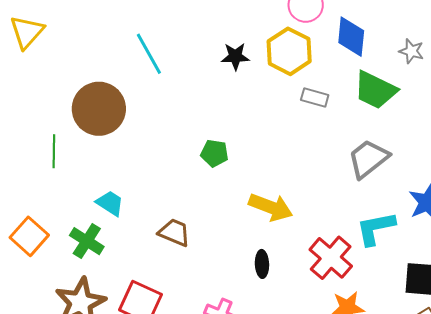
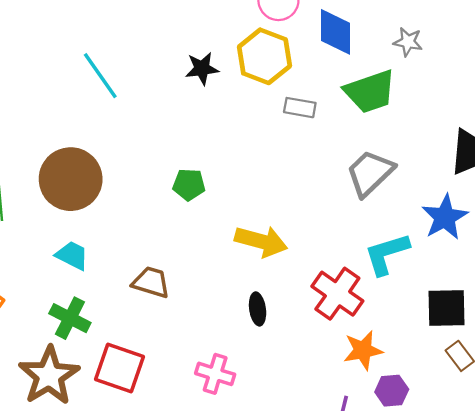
green trapezoid: (375, 90) -> (370, 92), turned -39
brown circle: (99, 109) -> (71, 179), moved
green cross: (87, 241) -> (70, 318), moved

